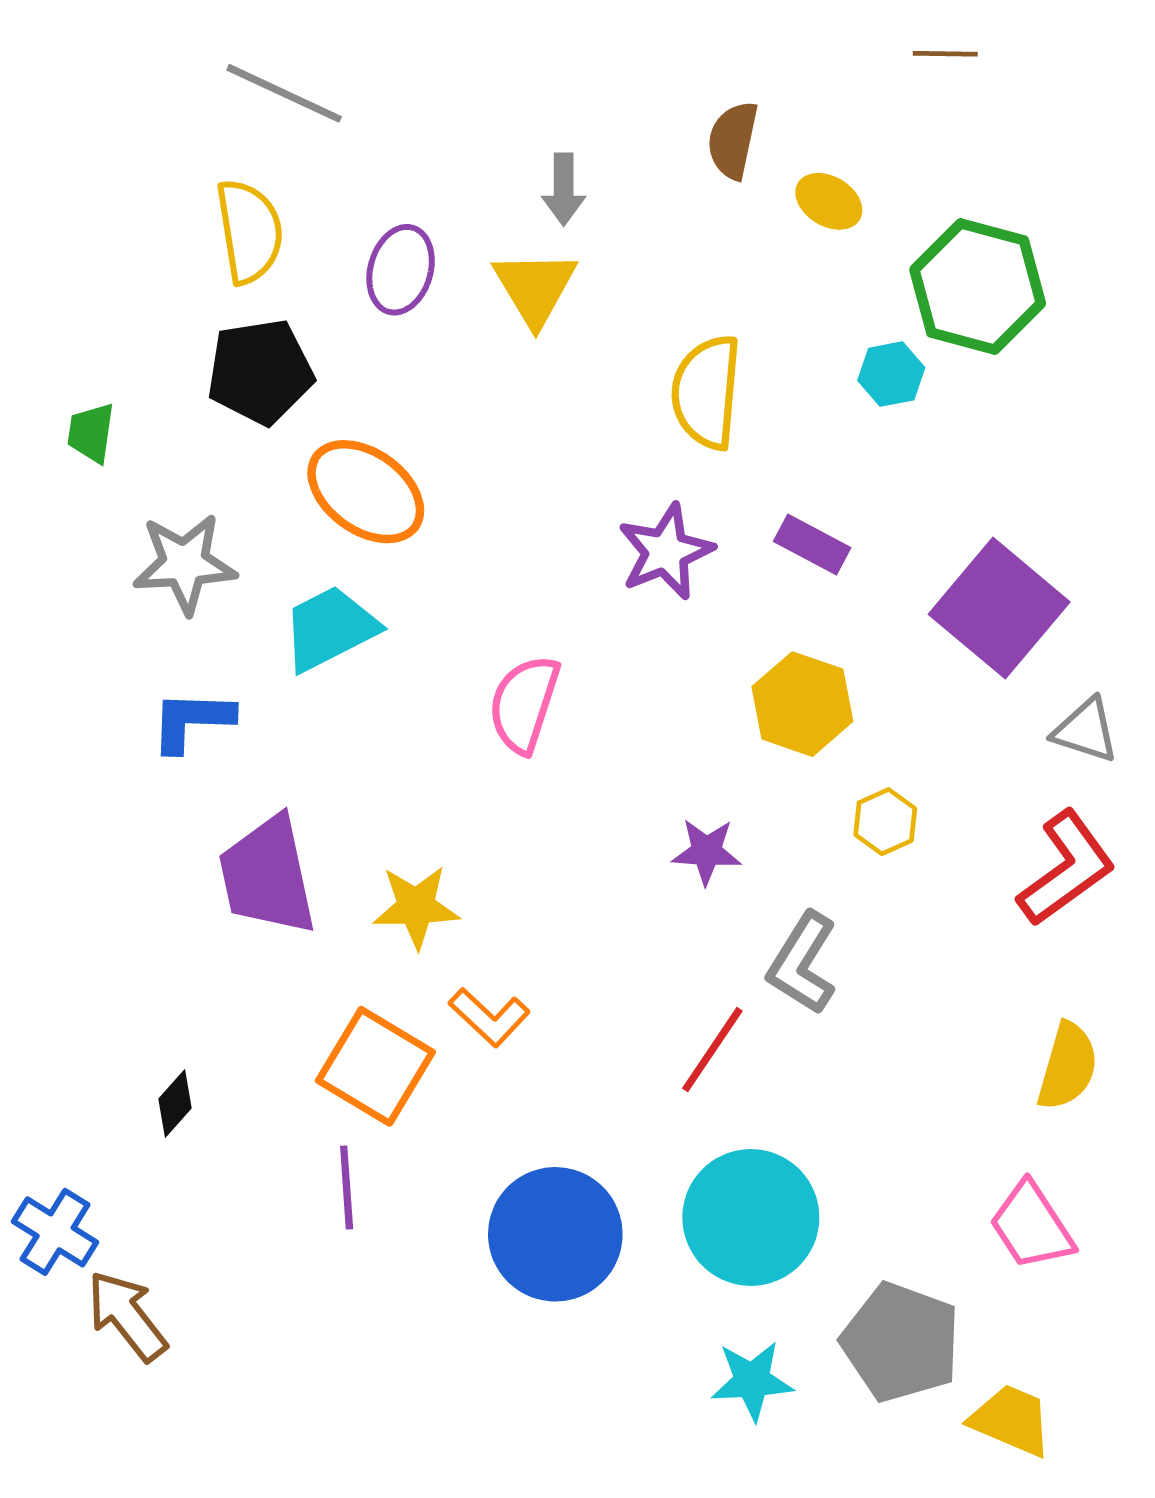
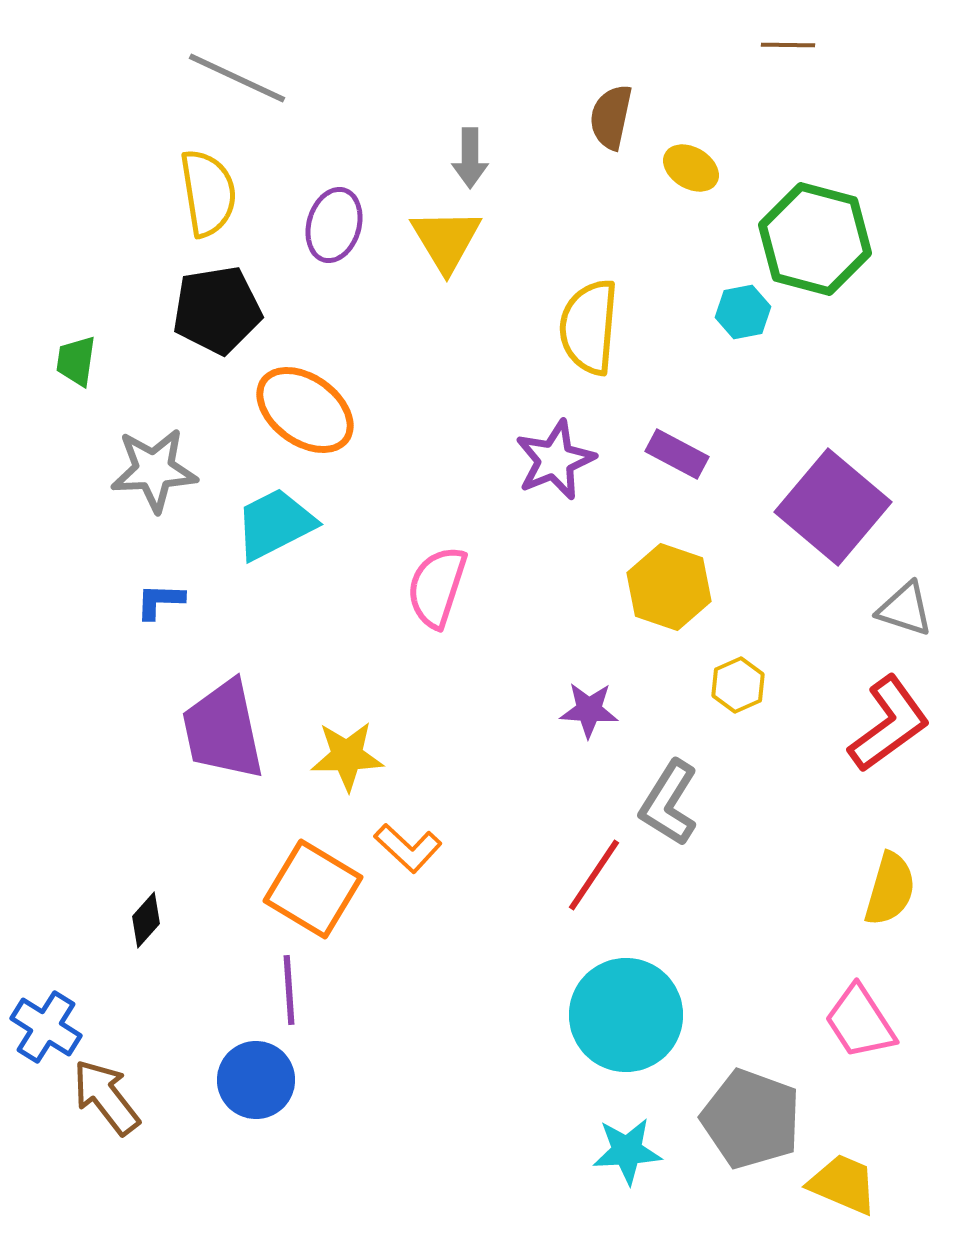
blue L-shape: (192, 721) -> (160, 601), size x0.7
blue circle: (555, 1234) -> (256, 1080), moved, size x0.7

